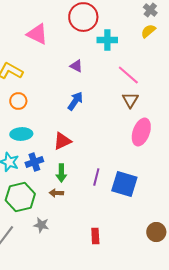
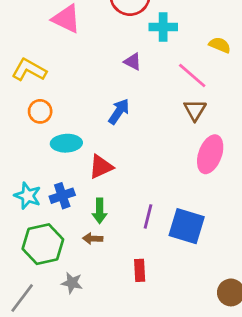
yellow semicircle: (148, 31) -> (220, 45), moved, turned 63
purple triangle: (76, 66) -> (133, 62), moved
cyan ellipse: (21, 134) -> (66, 143), moved
red rectangle: (95, 236) -> (140, 270), moved

